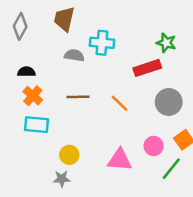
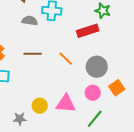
gray circle: (169, 102) -> (97, 67), moved
yellow circle: (69, 155) -> (40, 106), moved
green line: (171, 169) -> (95, 119), moved

